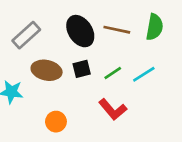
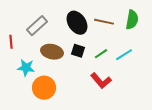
black square: (82, 69) -> (78, 51), turned 32
orange circle: (56, 122) -> (44, 88), moved, size x1.5

